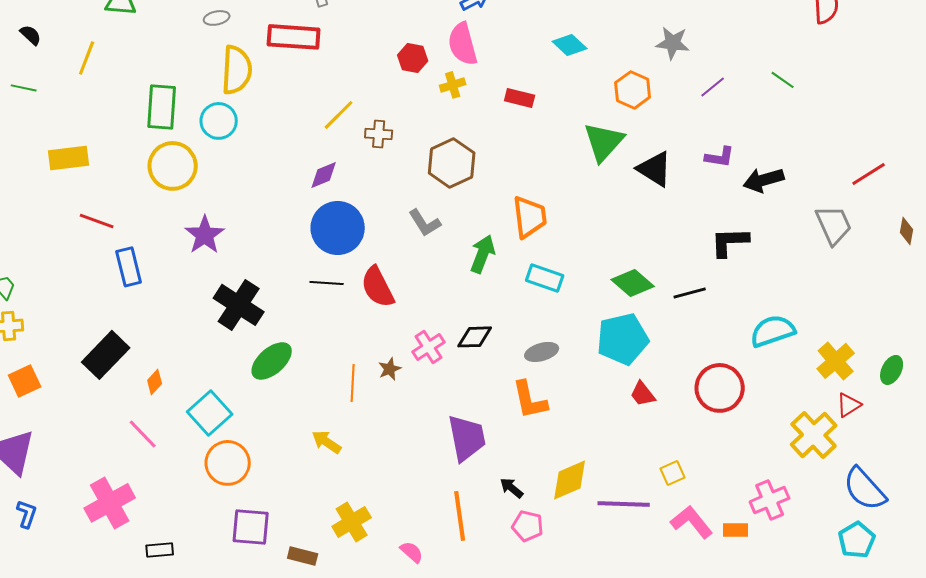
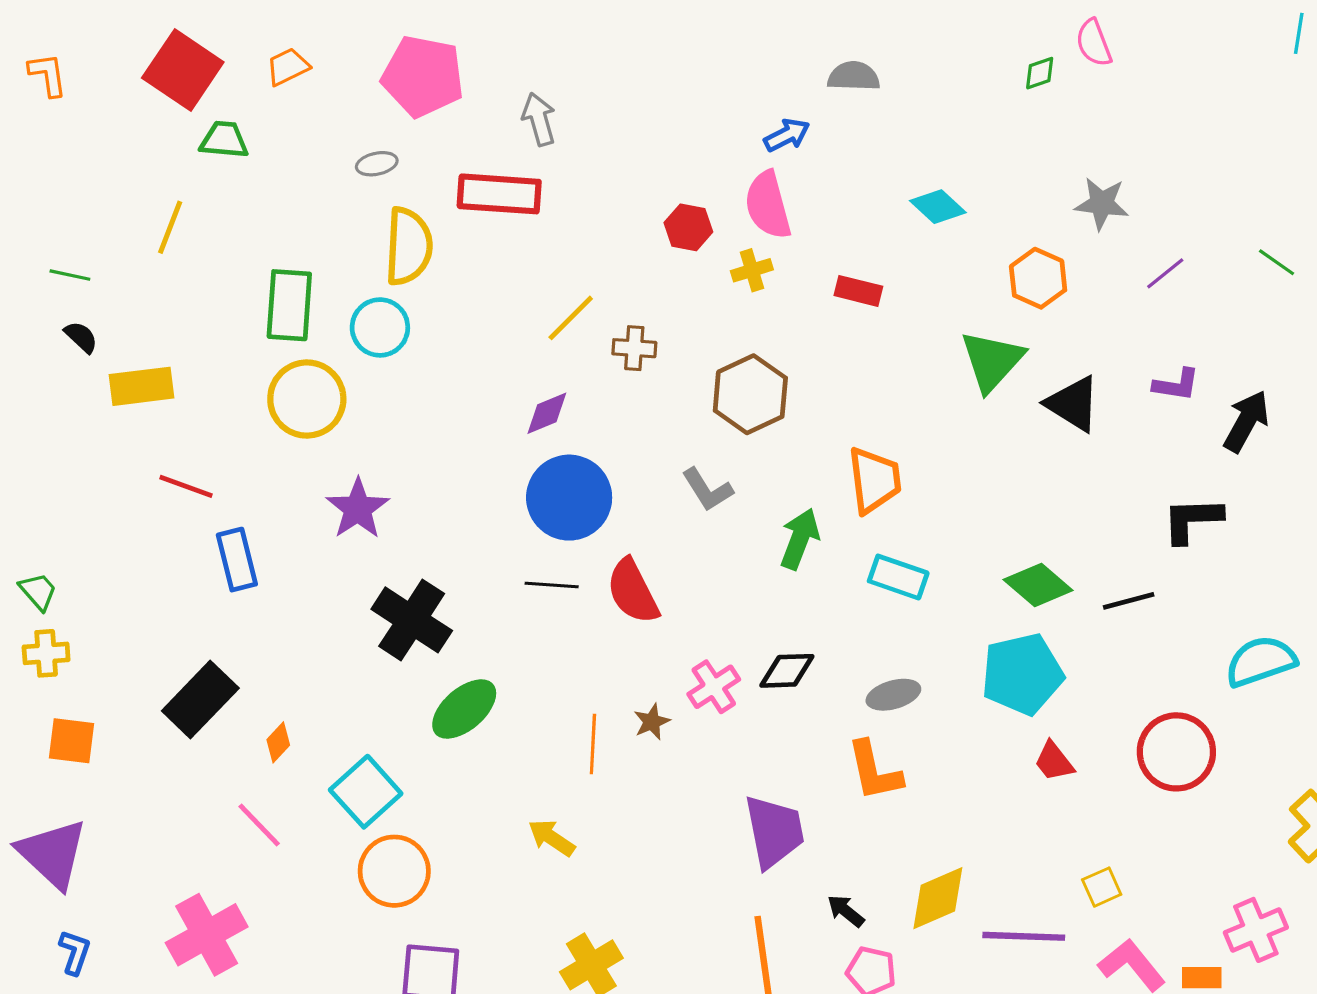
black semicircle: (31, 35) -> (81, 337), moved
black arrow: (764, 180) -> (1246, 421), turned 135
orange square: (25, 381) -> (72, 741), turned 32

